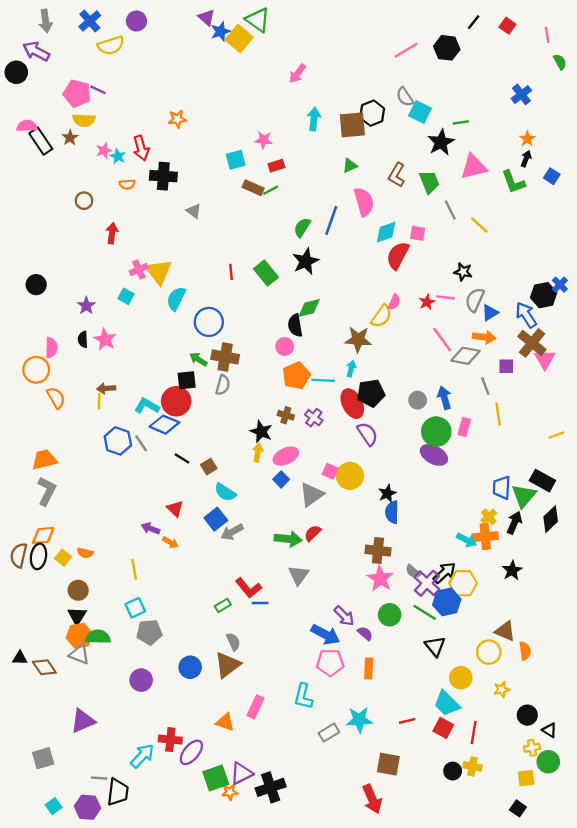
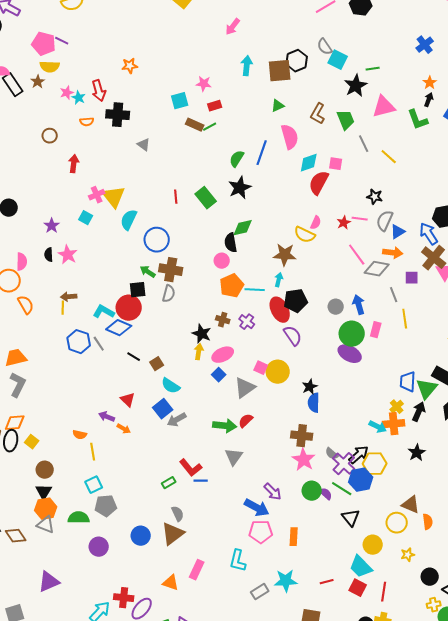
yellow semicircle: (381, 316) -> (305, 235), turned 80
orange semicircle: (85, 553) -> (80, 435), moved
purple semicircle: (365, 633) -> (326, 494), moved
green semicircle: (98, 637) -> (79, 518), moved

